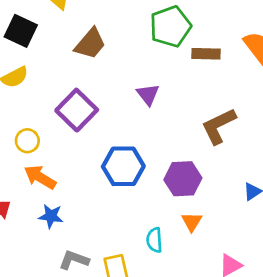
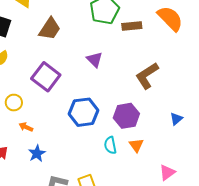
orange arrow: (40, 177) -> (26, 127), size x0.6
blue star: (51, 216) -> (37, 153), turned -30
cyan semicircle: (154, 240) -> (110, 145), moved

